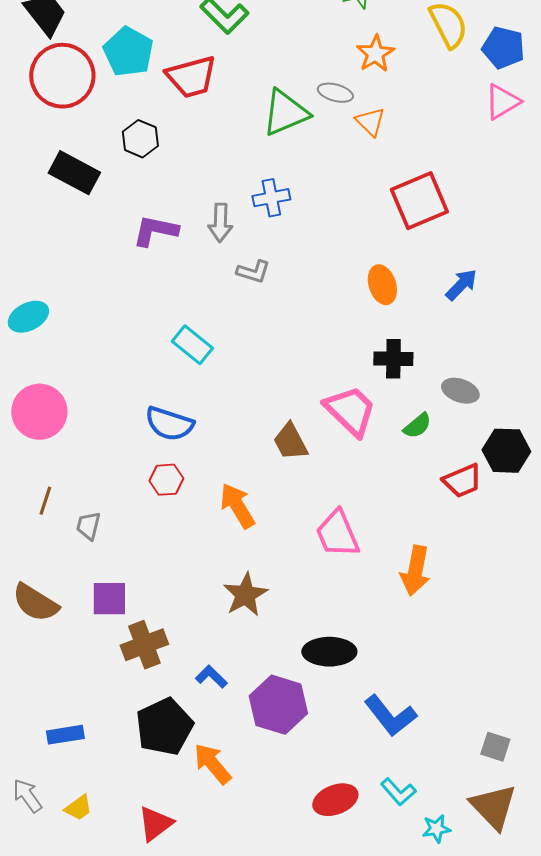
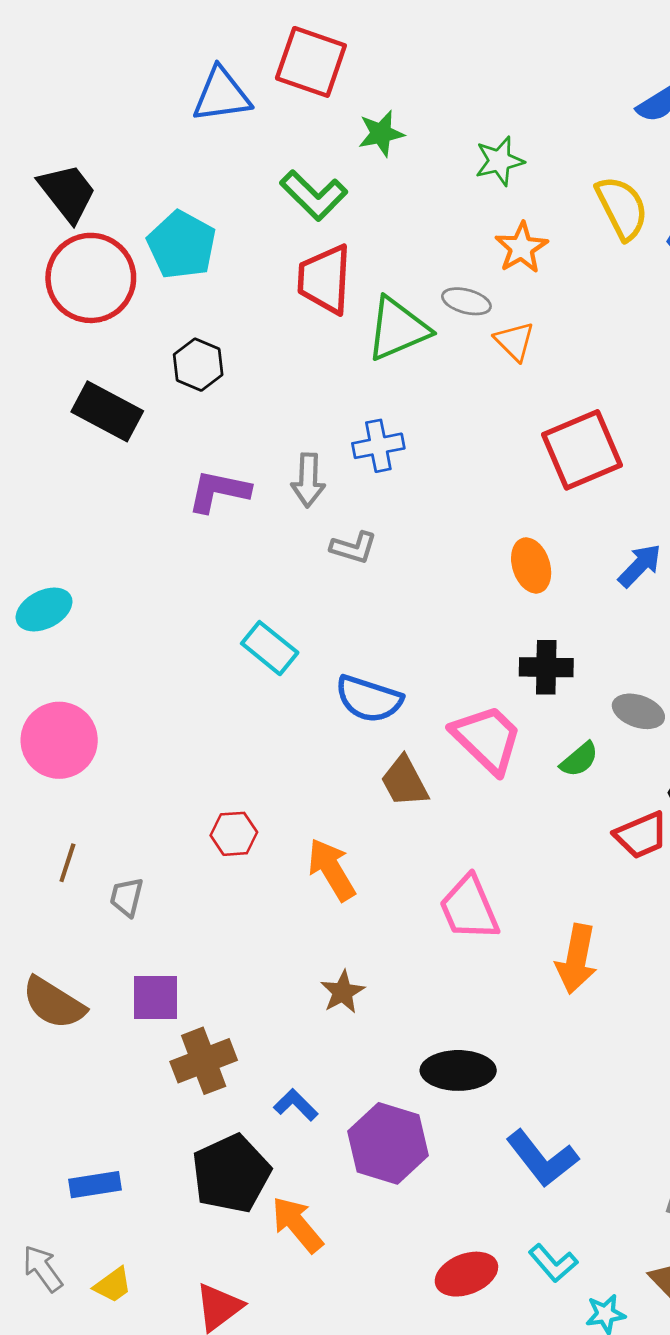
red trapezoid: (191, 77) -> (325, 279), moved, turned 108
blue semicircle: (169, 424) -> (369, 699), moved
brown star: (245, 595) -> (343, 992), size x0.7

